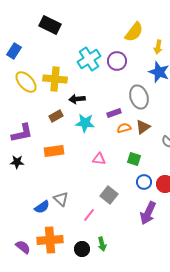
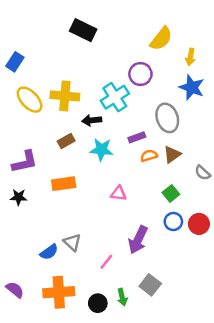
black rectangle: (50, 25) -> (83, 30), moved
cyan cross: (89, 59) -> (115, 97), moved
green square: (134, 159) -> (171, 193), moved, turned 32
gray square: (109, 195) -> (150, 285), moved
purple arrow: (148, 213) -> (138, 240), moved
purple semicircle: (23, 247) -> (15, 290), moved

